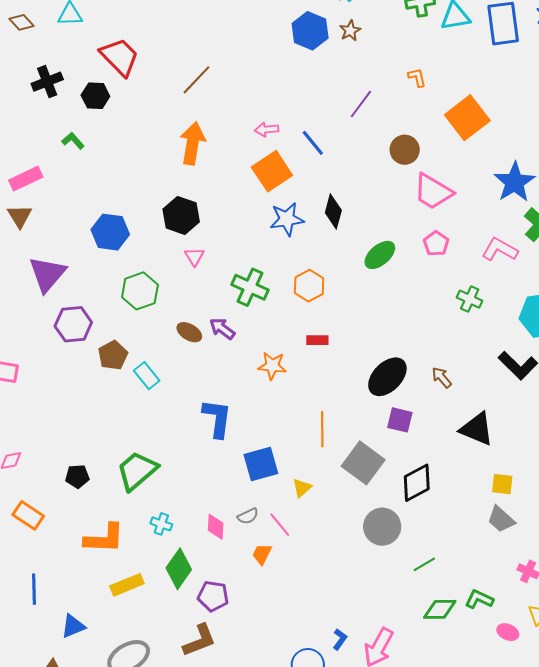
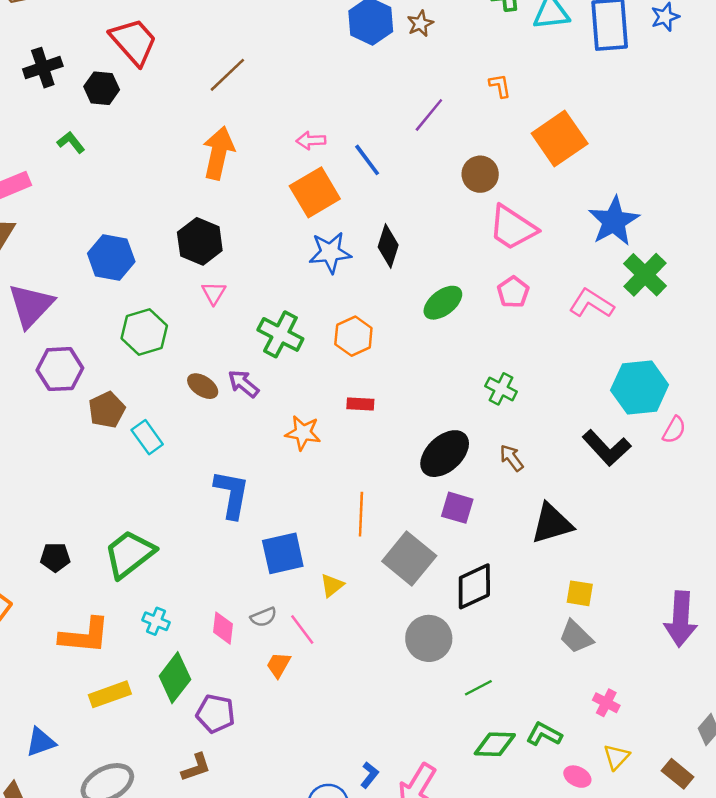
green cross: (470, 299) -> (501, 389), moved
black triangle: (477, 429) -> (552, 524), turned -42
brown L-shape: (200, 640) -> (196, 767), size x0.7

